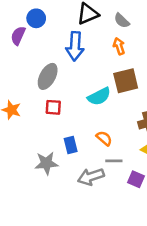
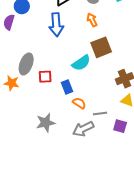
gray ellipse: (48, 76) -> (26, 64), moved
orange semicircle: (104, 138) -> (79, 103), moved
blue rectangle: (71, 145) -> (67, 87), moved

